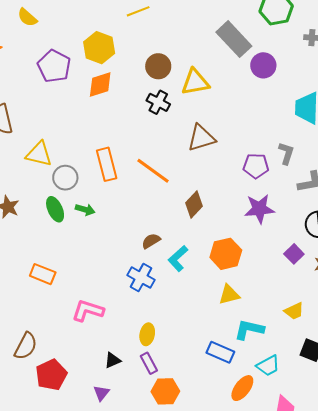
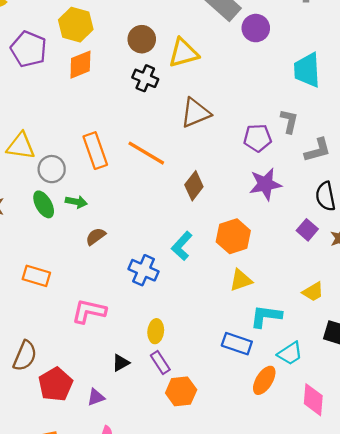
brown semicircle: (151, 241) -> (96, 236), moved
purple triangle: (101, 393) -> (96, 397), moved, turned 36

